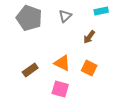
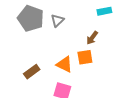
gray triangle: (65, 16) -> (57, 20), moved
orange square: (89, 68) -> (85, 57), moved, turned -35

